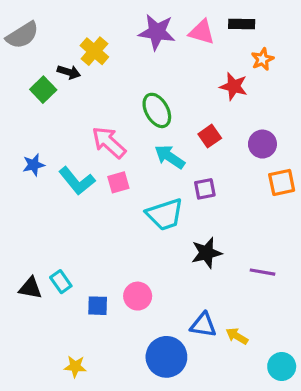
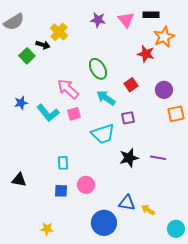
purple star: (157, 32) -> (98, 20), size x0.7
pink triangle: (202, 32) -> (126, 20), turned 36
orange star: (262, 59) -> (164, 37), size x1.5
purple line: (262, 272) -> (158, 158), moved
cyan rectangle: (61, 282) -> (63, 163), moved, turned 32

